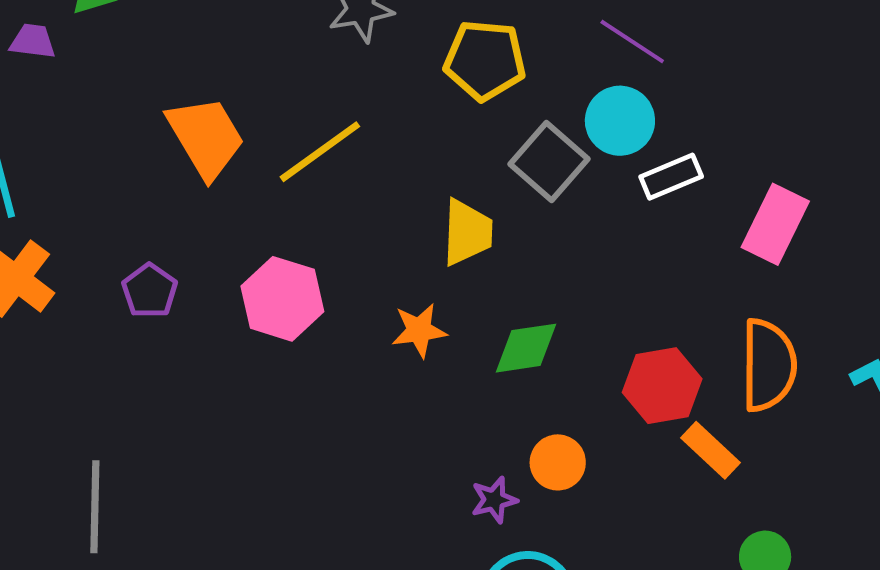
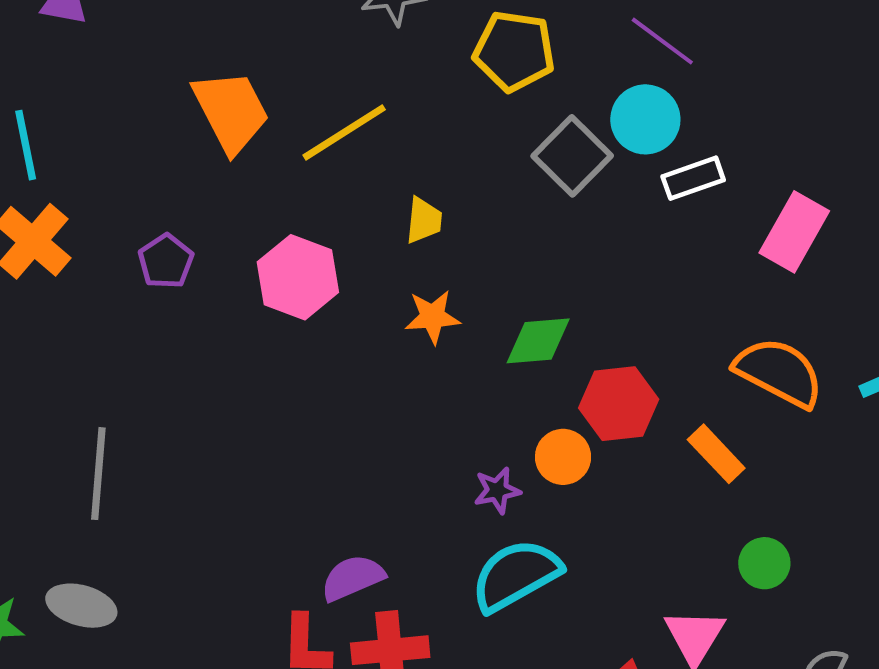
yellow trapezoid: (467, 232) -> (424, 220), moved, size x0.7
orange semicircle: (768, 365) -> (779, 372), turned -66
red hexagon: (662, 386) -> (619, 404), moved

